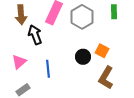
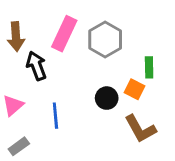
green rectangle: (114, 12) -> (149, 67), moved
brown L-shape: (106, 78) -> (140, 129), turned -60

